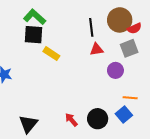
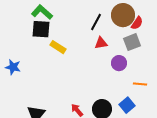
black line: (91, 27) -> (96, 22), turned 36
red semicircle: (134, 28) -> (137, 23), turned -32
orange line: (130, 98) -> (140, 84), moved

